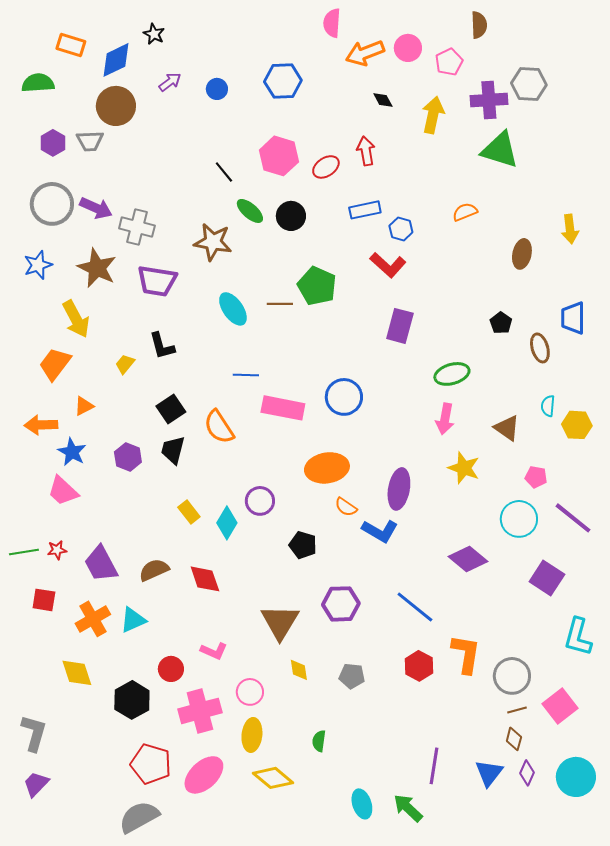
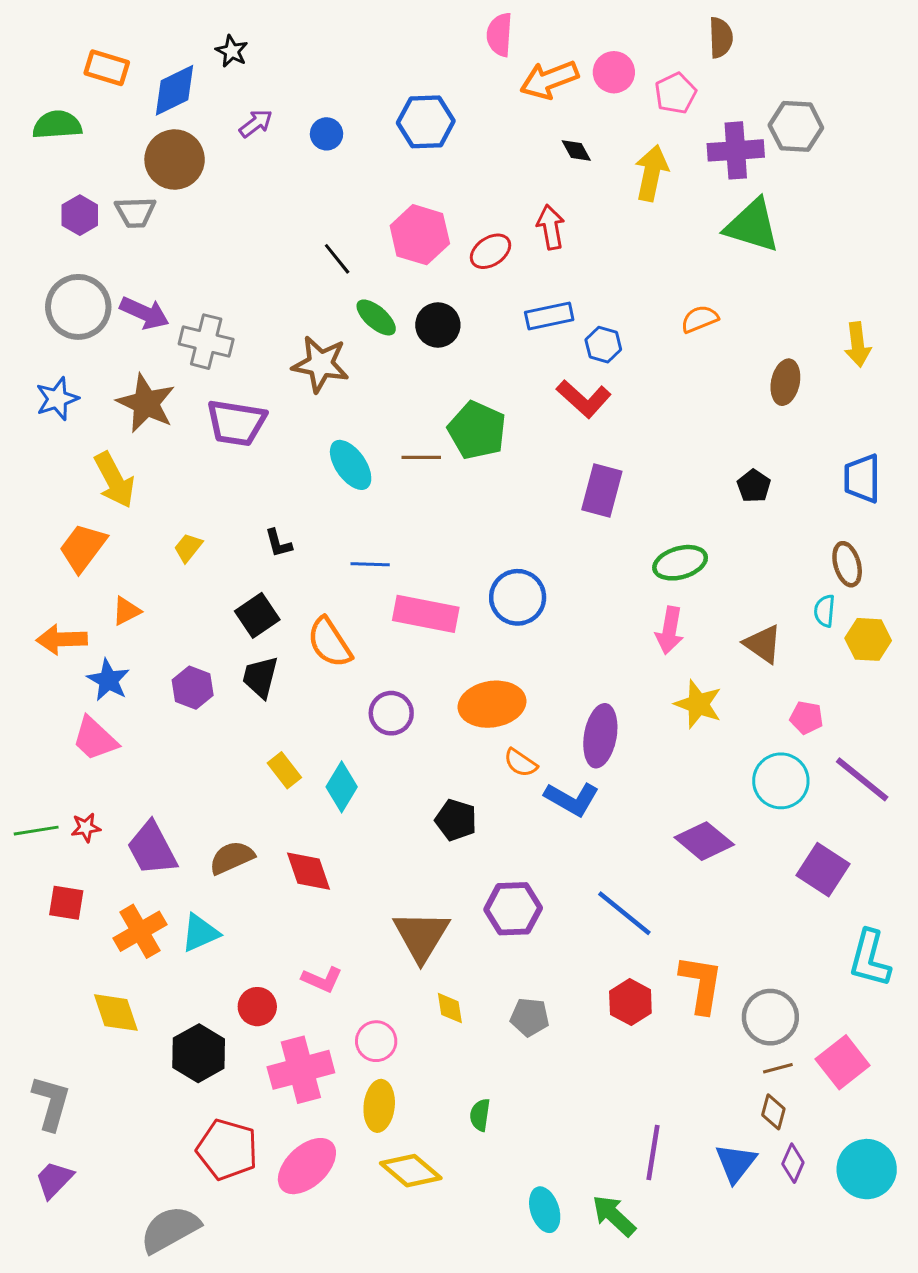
black L-shape: (162, 346) -> (278, 543), moved, size x0.7
brown ellipse: (540, 348) -> (847, 564), moved
purple circle: (260, 501) -> (391, 713), moved
gray semicircle: (139, 817) -> (170, 1229), moved

